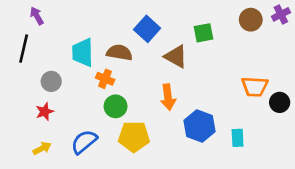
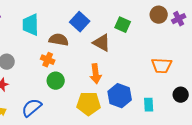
purple cross: (281, 14) -> (179, 19), moved
green square: (203, 33) -> (123, 25), turned 35
cyan trapezoid: (83, 53) -> (31, 25), moved
black circle: (280, 102) -> (181, 95), moved
yellow pentagon: (134, 137) -> (89, 104), moved

